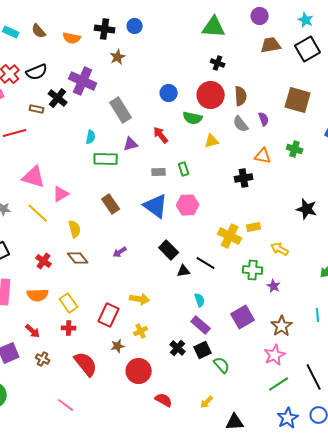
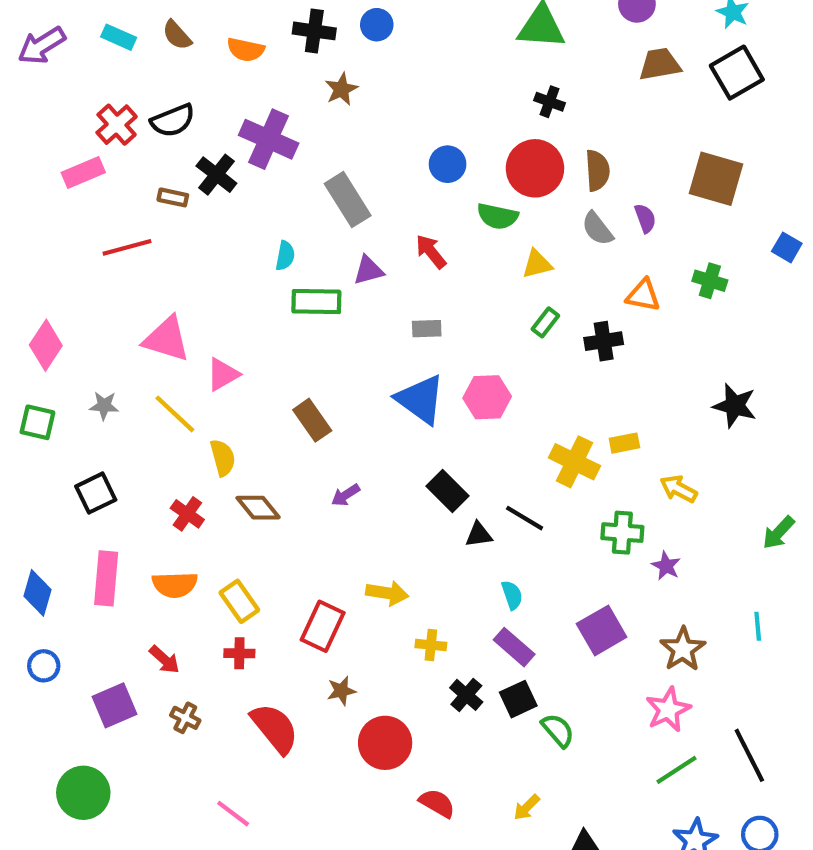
green rectangle: (184, 169) -> (545, 322), moved, turned 56
brown rectangle: (111, 204) -> (312, 420), moved
yellow semicircle: (75, 229) -> (223, 458), moved
yellow cross: (141, 331) -> (431, 645), moved, turned 32

